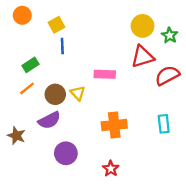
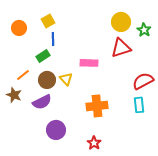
orange circle: (22, 15) -> (19, 28), moved
green rectangle: (31, 65) -> (43, 56), moved
red semicircle: (167, 75) -> (143, 81), moved
brown star: (16, 136) -> (14, 95), moved

